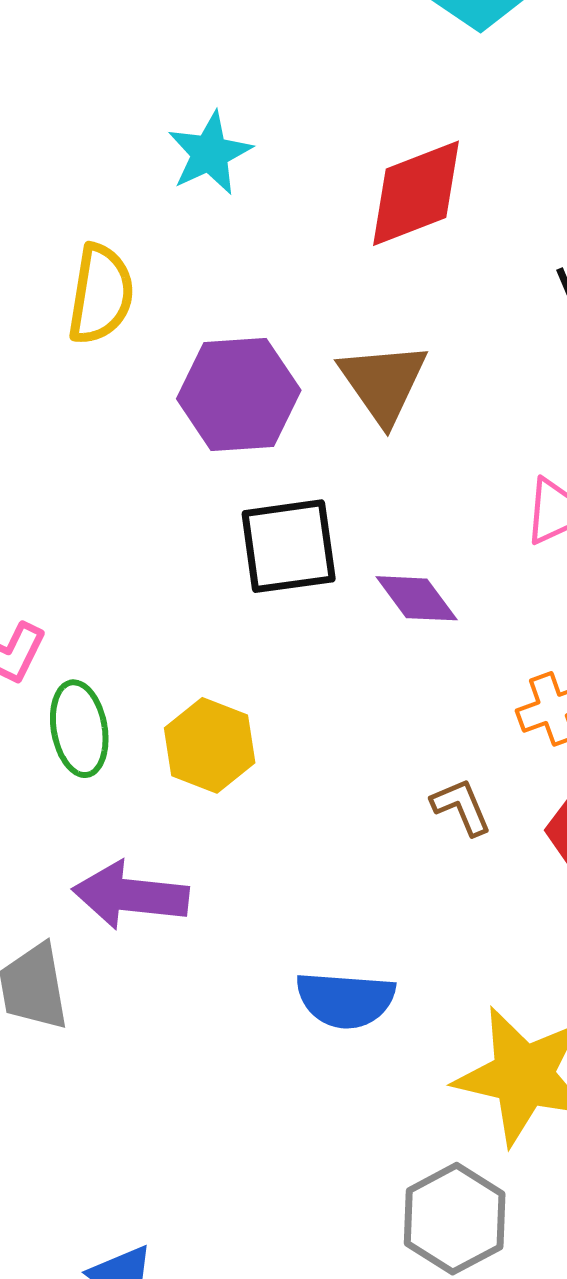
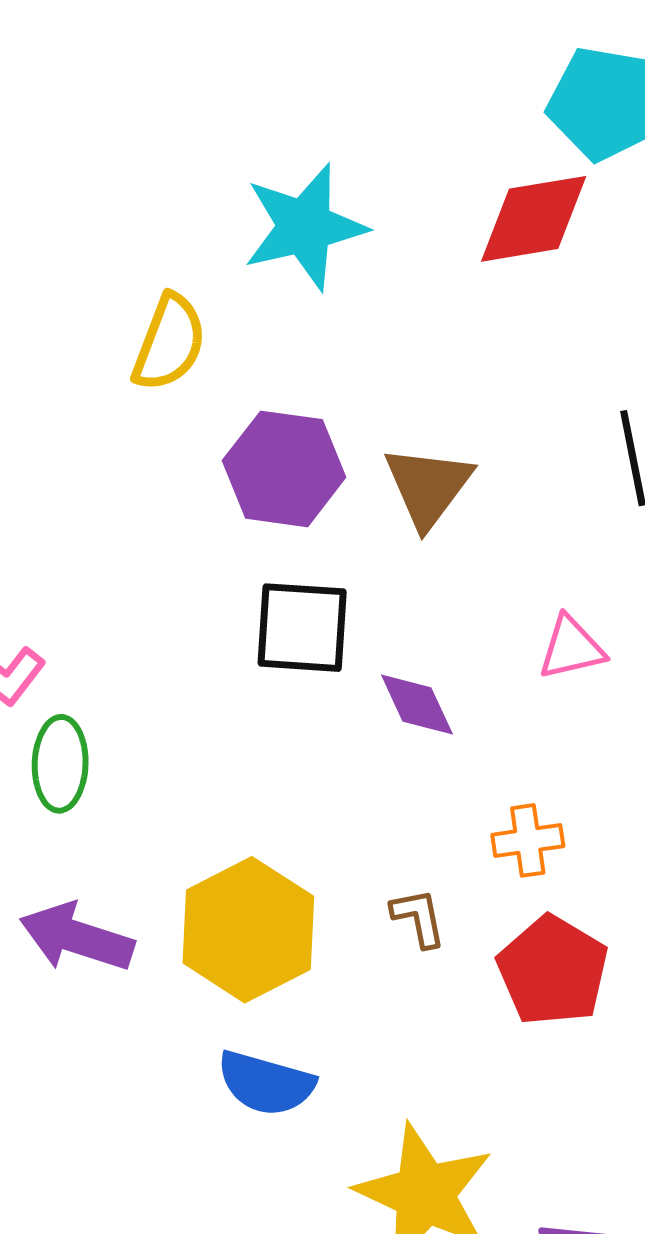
cyan star: (210, 153) -> (305, 227), size x1.5
red diamond: (416, 193) -> (534, 219), moved
yellow hexagon: (210, 745) -> (248, 930), moved, size x1.5

